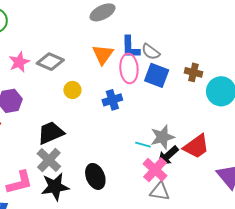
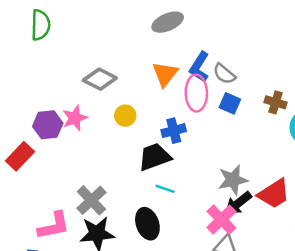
blue L-shape: (130, 47) -> (199, 67), turned 30
pink star: (19, 62) -> (75, 118), moved
blue square: (157, 75) -> (230, 103), size x0.7
black trapezoid: (51, 133) -> (155, 157), moved
cyan line: (143, 145) -> (165, 189), moved

